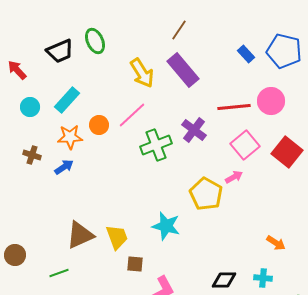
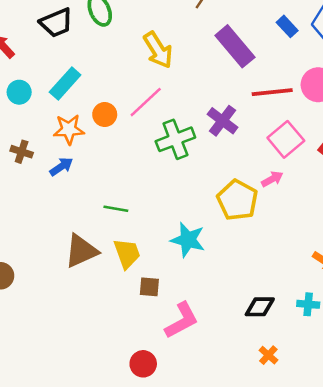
purple rectangle: (183, 70) -> (235, 46), moved
green line: (59, 273) -> (116, 209), moved, turned 30

